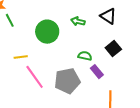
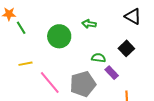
black triangle: (108, 16) -> (133, 16), moved
yellow line: (21, 57) -> (26, 64), moved

